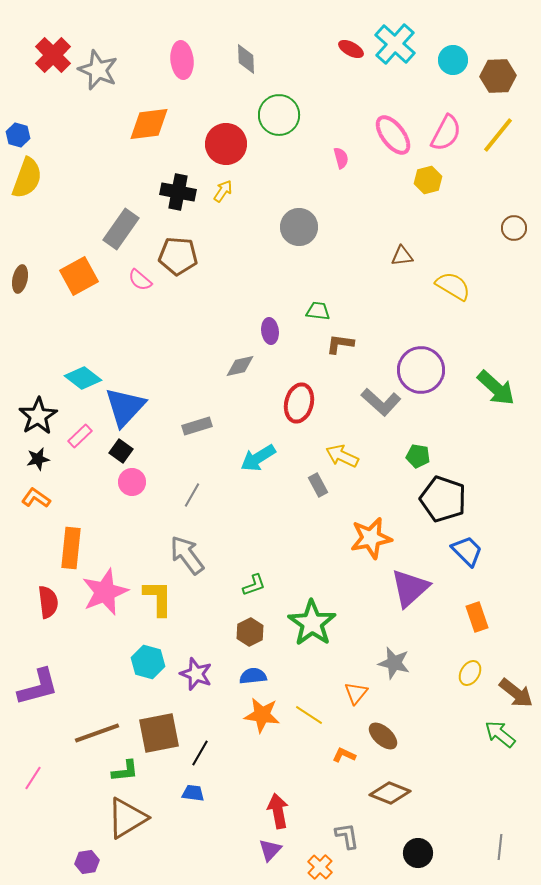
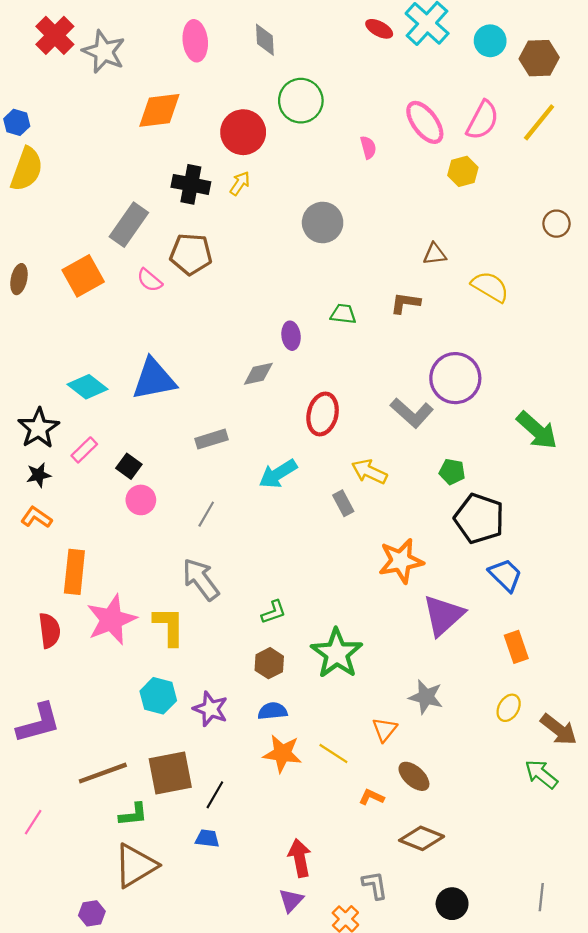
brown L-shape: (340, 344) -> (405, 303), moved
green arrow: (496, 388) -> (537, 430), moved
blue triangle: (125, 407) -> (154, 379), moved, turned 36

